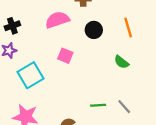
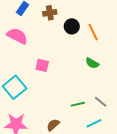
pink semicircle: (57, 20) -> (17, 36), moved, turned 55
black circle: (94, 30) -> (72, 26), moved

